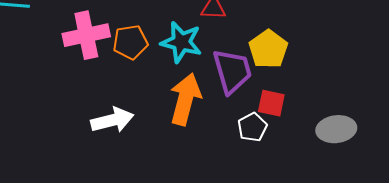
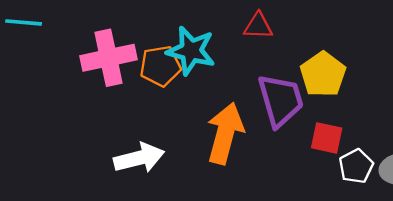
cyan star: (181, 42) -> (191, 51), moved
white pentagon: (252, 127) -> (356, 166), moved

